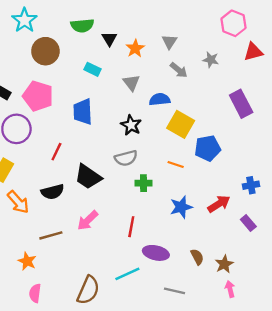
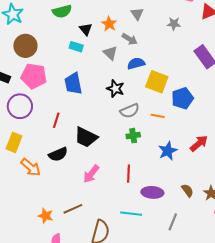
black triangle: (109, 39) -> (86, 29), moved
brown circle: (45, 51) -> (25, 46), moved
gray arrow: (179, 70) -> (130, 39), moved
gray semicircle: (126, 158) -> (130, 111), moved
brown line: (51, 235) -> (73, 209), moved
cyan line: (127, 274) -> (131, 214), turned 40
gray line: (174, 291) -> (173, 222), turned -72

